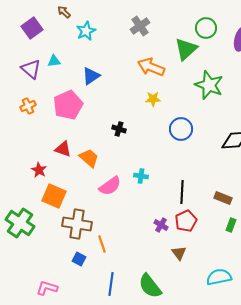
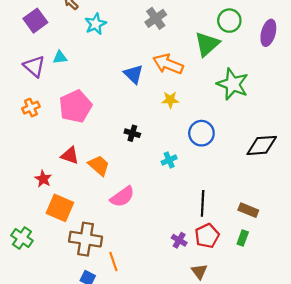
blue triangle: (91, 76) -> (133, 74), moved, turned -42
cyan cross: (141, 176) -> (169, 160), moved, turned -32
green cross: (20, 223) -> (22, 238), size x0.7
green rectangle: (231, 225) -> (243, 238), moved

